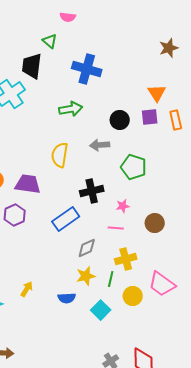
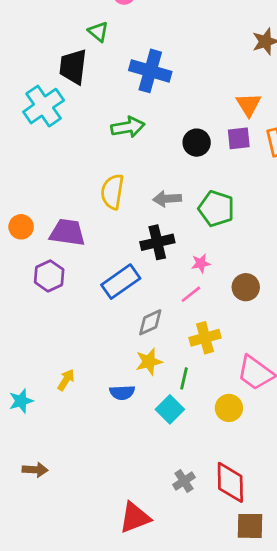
gray arrow: (100, 145) -> (167, 199), moved
pink line: (116, 228) -> (191, 294), turned -42
green line: (111, 279) -> (184, 378), moved
yellow circle: (133, 296) -> (229, 408), moved

